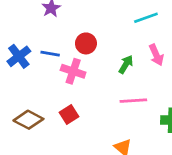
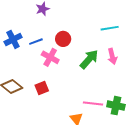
blue line: (50, 54) -> (36, 42), turned -40
green arrow: (126, 64) -> (89, 59), size x1.5
pink line: (133, 101) -> (93, 103), moved

